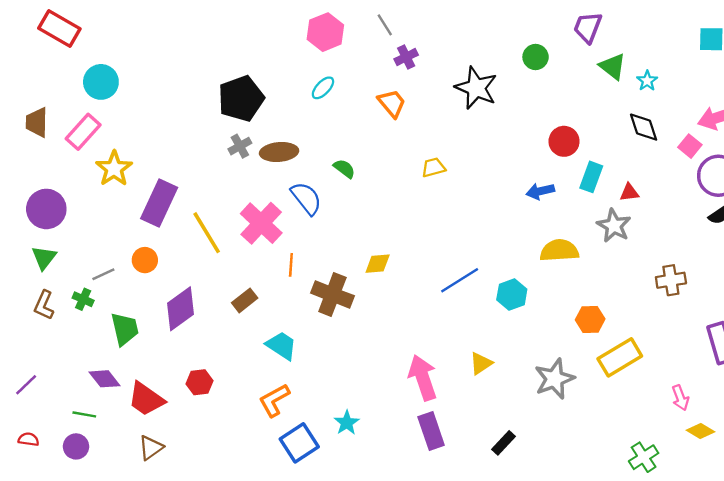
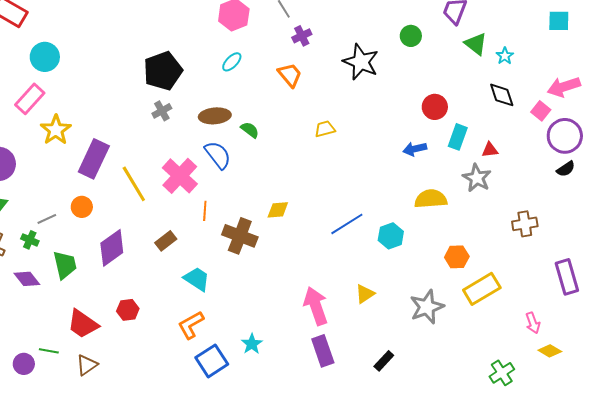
brown ellipse: (279, 152) -> (215, 116), moved
purple diamond: (104, 379) -> (27, 279), moved
green line: (84, 414) -> (49, 351), moved

